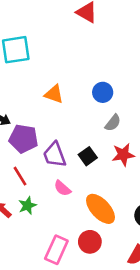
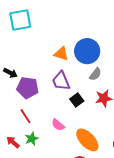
blue circle: (103, 92) -> (87, 51), size x1.6
orange triangle: (54, 94) -> (61, 54), moved
purple trapezoid: (55, 155) -> (61, 81), moved

